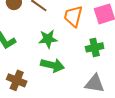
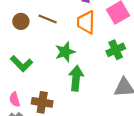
green arrow: (53, 65) -> (76, 78), turned -85

